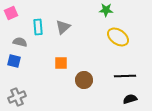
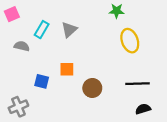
cyan rectangle: (38, 27) -> (42, 30), turned 35
yellow ellipse: (118, 37) -> (130, 41), turned 35
blue square: (14, 61) -> (42, 81), moved

